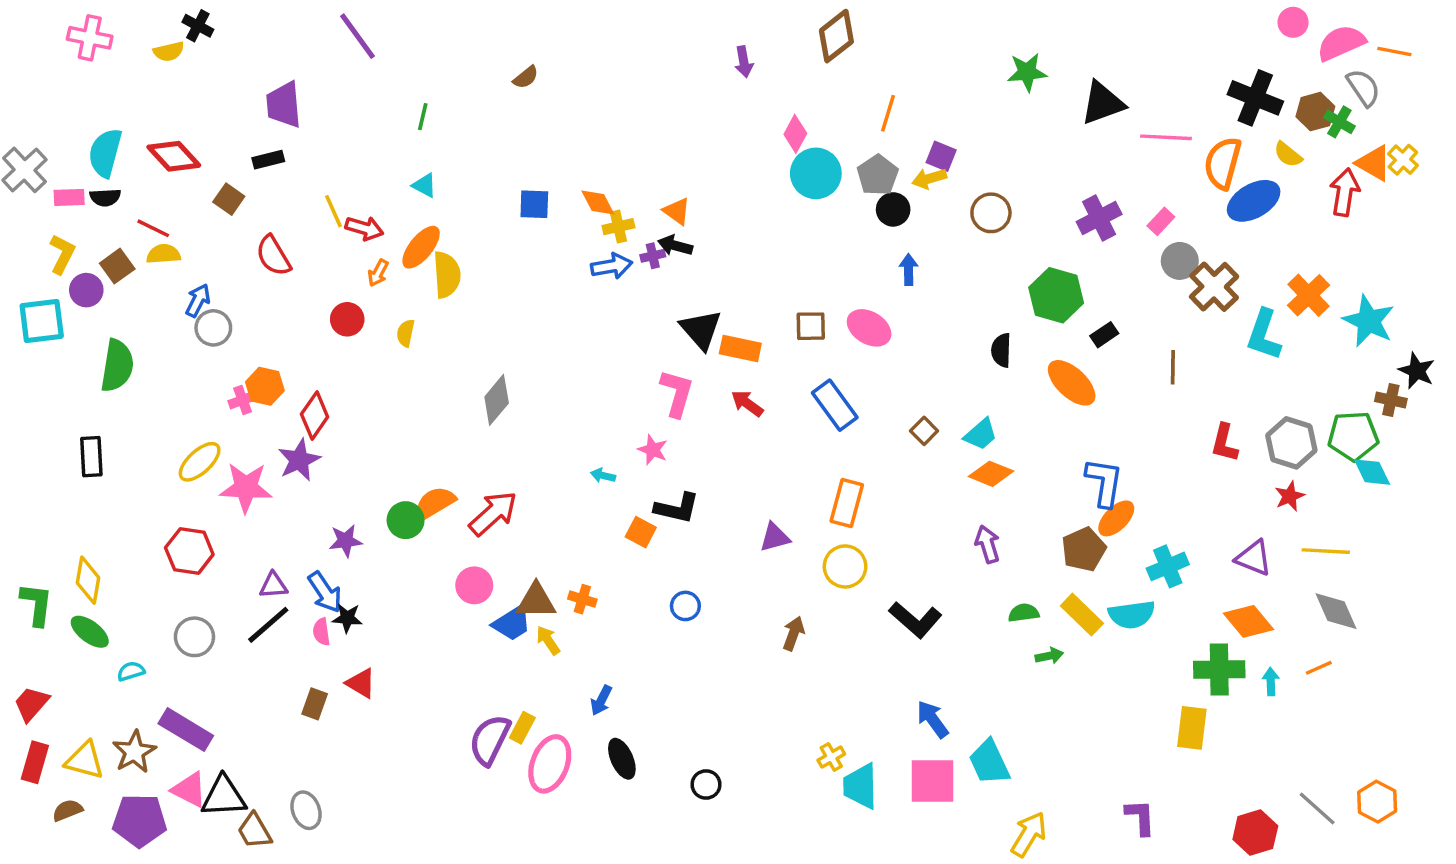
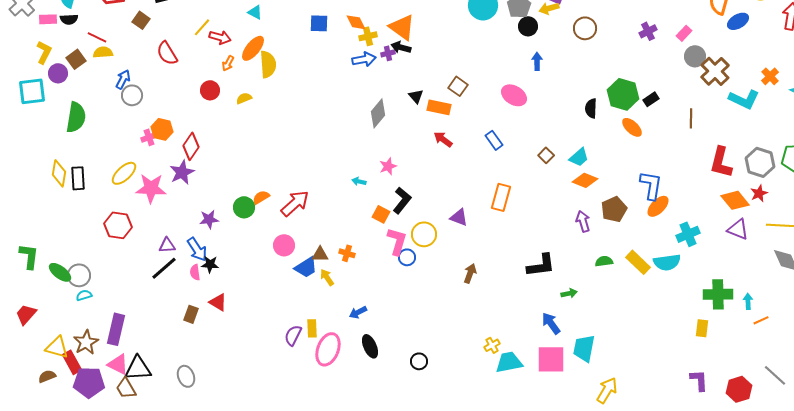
blue ellipse: (1254, 201) -> (738, 21), size x0.7
yellow line: (333, 211) -> (202, 27), turned 66
orange triangle: (677, 211) -> (402, 27), size x1.6
purple cross: (1099, 218) -> (648, 31), size x0.7
green hexagon: (1056, 295) -> (623, 94), moved
orange cross: (1309, 295) -> (770, 76), size x0.7
brown square: (811, 326) -> (458, 86), moved, turned 36
black triangle: (701, 330) -> (416, 96), size x0.6
yellow semicircle: (406, 333) -> (244, 98), turned 56
cyan L-shape: (1264, 335) -> (744, 99), turned -84
orange ellipse: (1072, 383) -> (632, 127), size x0.7
pink L-shape: (677, 393) -> (397, 241), moved
gray diamond: (497, 400) -> (378, 113), moved
blue rectangle: (835, 405) -> (494, 140), size x0.7
red L-shape: (1224, 443) -> (721, 162), size x1.4
pink star: (653, 450) -> (388, 166), turned 30
black rectangle: (91, 457) -> (78, 178), moved
orange semicircle: (435, 503) -> (261, 197), size x0.7
black L-shape: (677, 508) -> (402, 200), turned -64
purple triangle: (775, 537) -> (459, 217), turned 36
brown pentagon: (1084, 549) -> (614, 209), moved
yellow circle: (845, 566) -> (424, 234), moved
yellow diamond: (88, 580) -> (59, 173), moved
brown triangle: (536, 601) -> (320, 254), size x0.7
black L-shape: (915, 620) -> (541, 265), turned -48
orange diamond: (1248, 621) -> (735, 200), moved
gray circle: (194, 637) -> (79, 275), moved
green arrow: (1049, 656) -> (569, 293), moved
orange line: (1319, 668) -> (761, 320), moved
blue arrow: (601, 700) -> (358, 312), turned 36
yellow rectangle: (522, 728) -> (312, 328), turned -30
yellow rectangle: (1192, 728) -> (702, 328), size x0.7
purple rectangle: (186, 730) -> (116, 329), turned 72
purple semicircle: (490, 740) -> (293, 335), size x0.7
red rectangle: (35, 762) -> (72, 362), moved, turned -45
cyan trapezoid: (989, 762) -> (584, 348), turned 36
cyan trapezoid: (860, 786) -> (509, 362), turned 80
purple L-shape: (1140, 817) -> (699, 380), moved
brown trapezoid: (255, 831) -> (126, 388), moved

